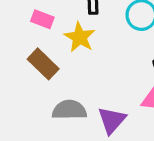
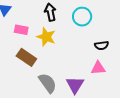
gray semicircle: (69, 110) -> (48, 83), turned 65

